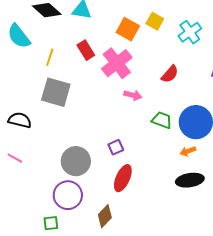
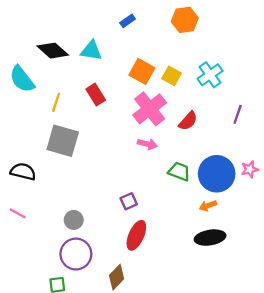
yellow square: (155, 21) -> (172, 76), moved
pink cross: (117, 63) -> (150, 109), moved
gray circle: (76, 161) -> (74, 220), moved, size x0.6

